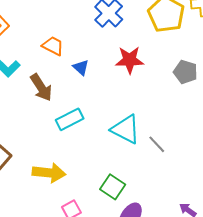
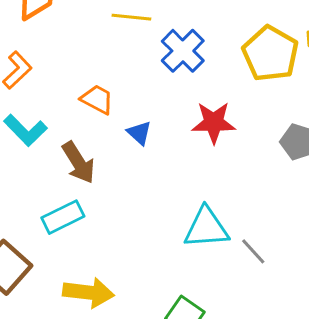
cyan rectangle: (70, 119) -> (63, 217), moved
cyan triangle: (126, 129) -> (206, 228), turned -32

